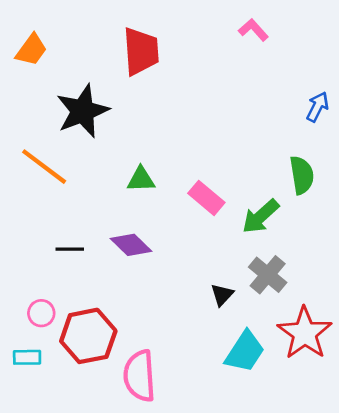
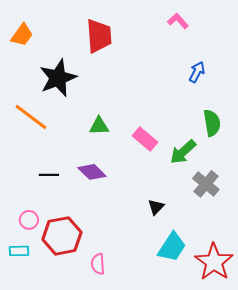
blue arrow: (317, 107) -> (197, 72), moved
gray cross: (268, 275) -> (206, 184), moved
red star: (305, 333) -> (214, 262), moved
pink semicircle: (140, 376) -> (98, 264), size x0.6

